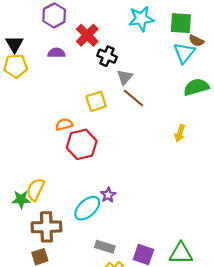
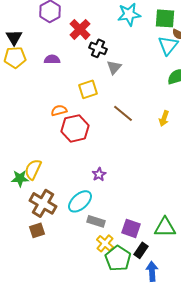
purple semicircle: (56, 53) -> (52, 59), moved
brown line: (133, 98) -> (123, 113), moved
cyan ellipse: (87, 208) -> (80, 201), moved
brown cross: (46, 227) -> (43, 203), turned 32

